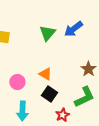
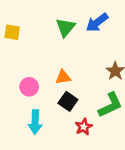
orange triangle: (45, 74) -> (63, 77), turned -40

